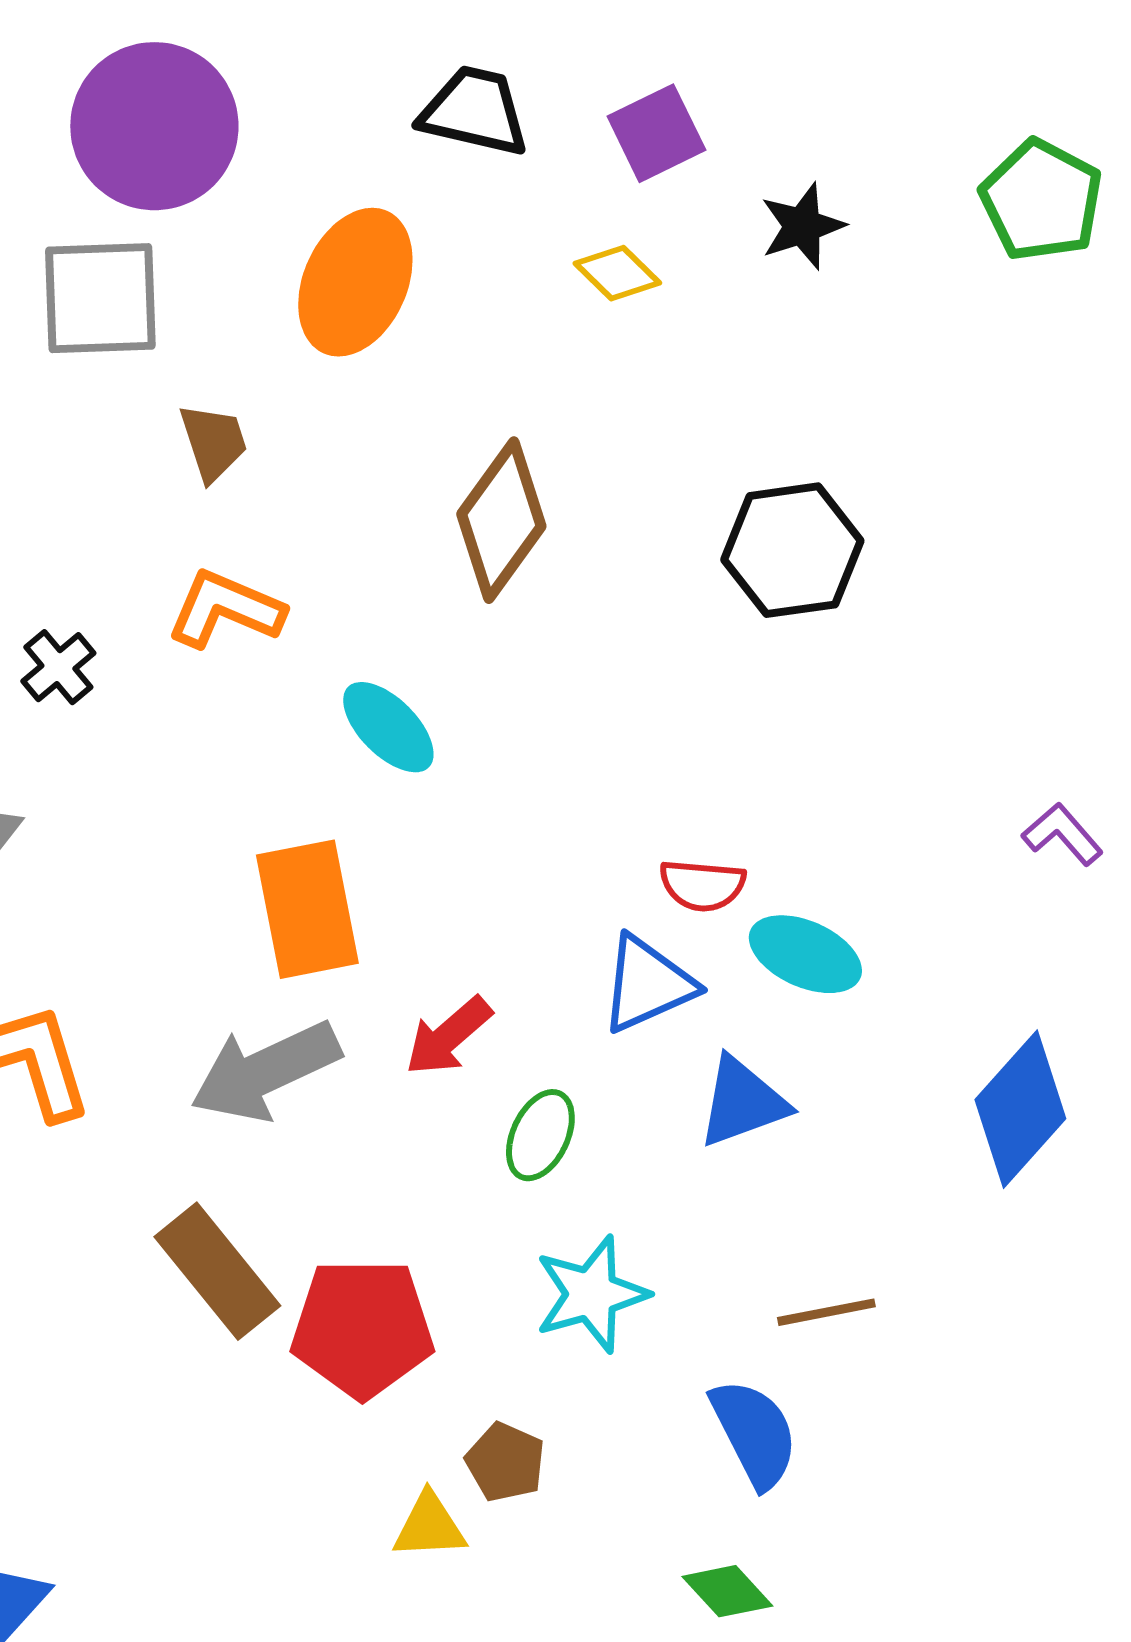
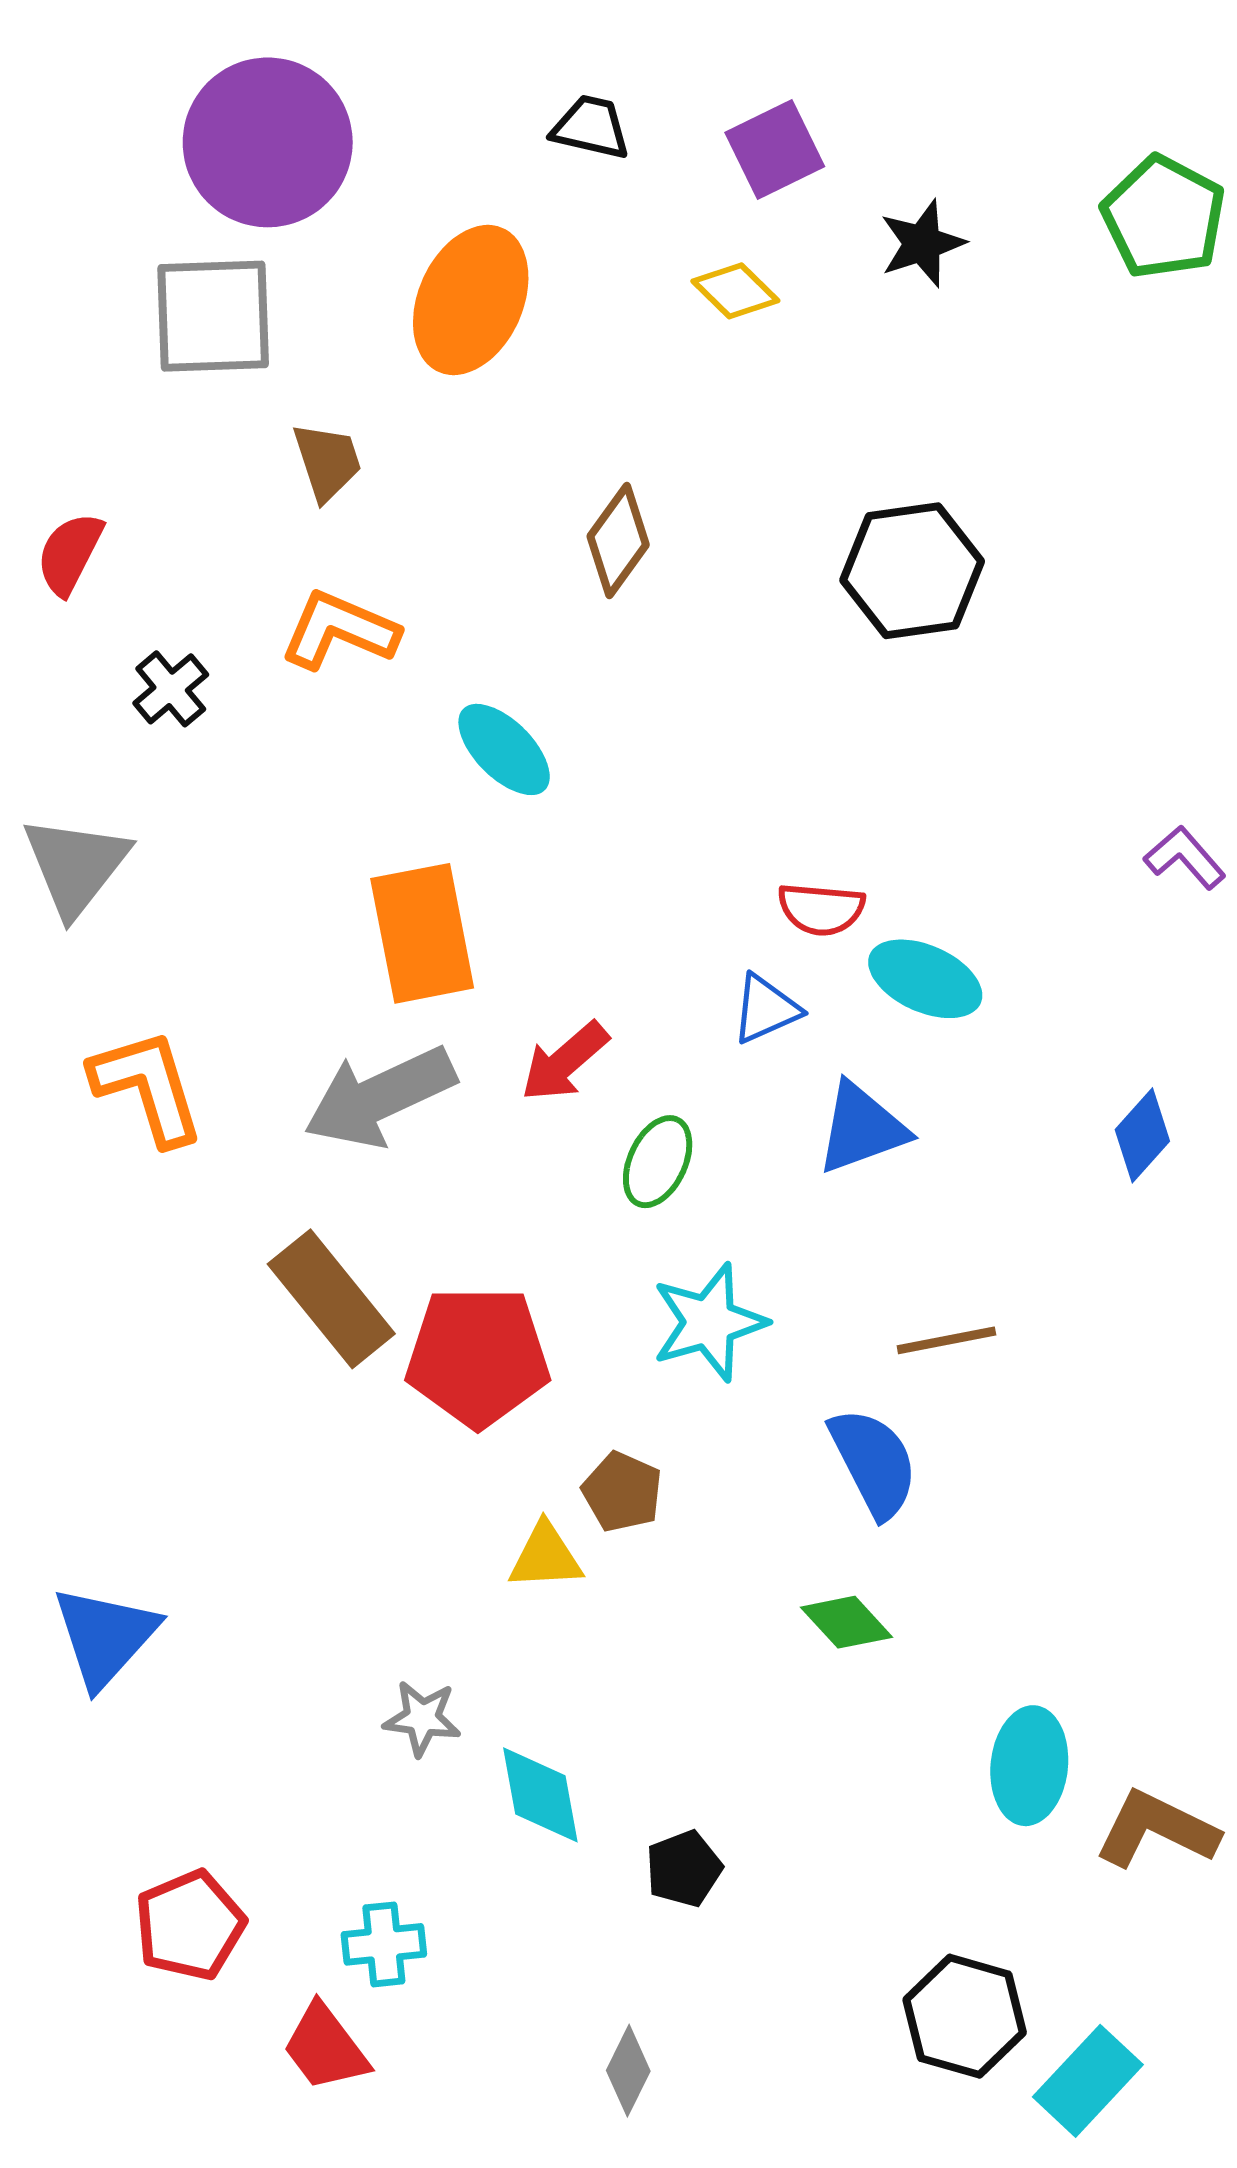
black trapezoid: (474, 111) -> (591, 127), size x0.7
brown diamond: (501, 520) -> (618, 540), size x0.7
blue triangle: (647, 984) -> (766, 1009), size x0.7
blue diamond: (1020, 1109) -> (1142, 1135), size x0.6

